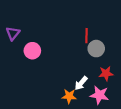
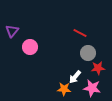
red line: (86, 36) -> (80, 33), turned -64
gray circle: (96, 49) -> (88, 53), moved

